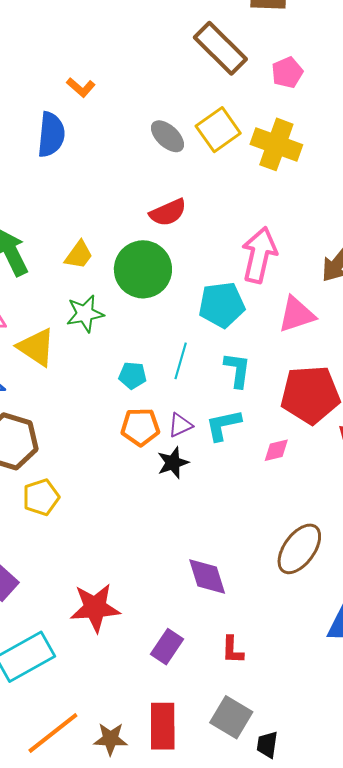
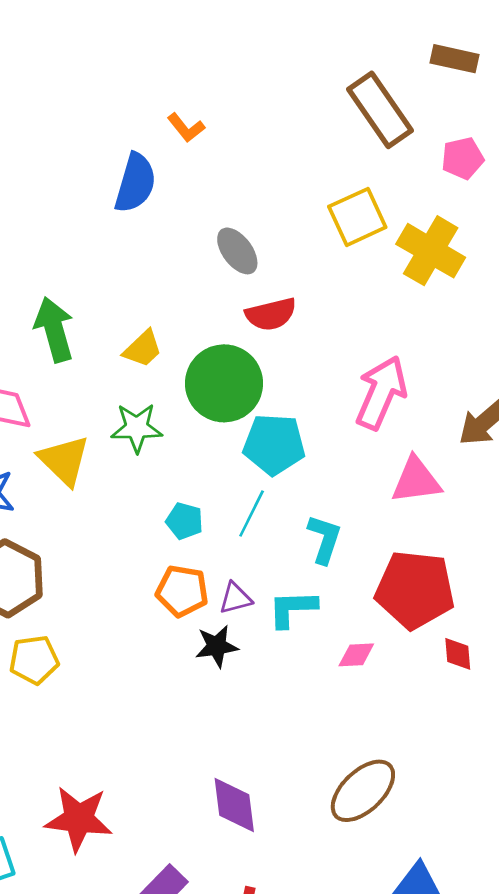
gray ellipse: (168, 136) -> (237, 251), moved
cyan pentagon: (222, 305) -> (274, 444), moved

